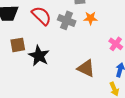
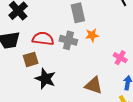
red semicircle: (41, 16) -> (43, 39), turned -30
brown square: (18, 45) -> (31, 59), moved

